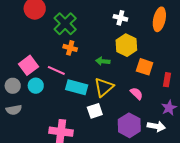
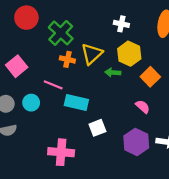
green arrow: (103, 61) -> (113, 72), moved
pink square: (29, 65) -> (17, 66), moved
orange square: (145, 67) -> (150, 77), turned 30
yellow triangle: (104, 87) -> (92, 54), moved

